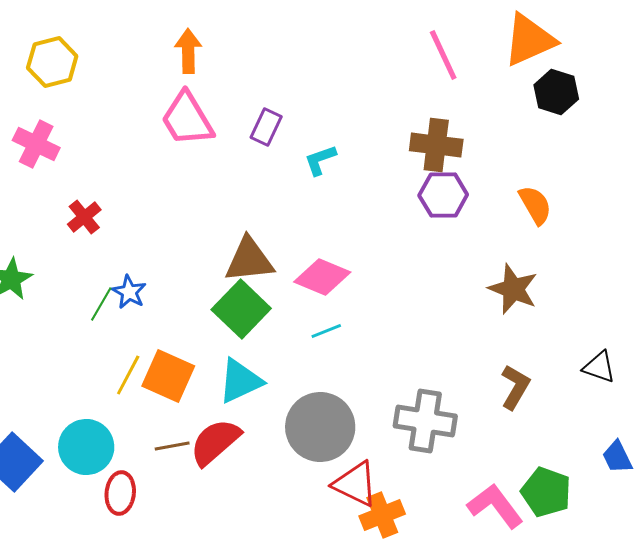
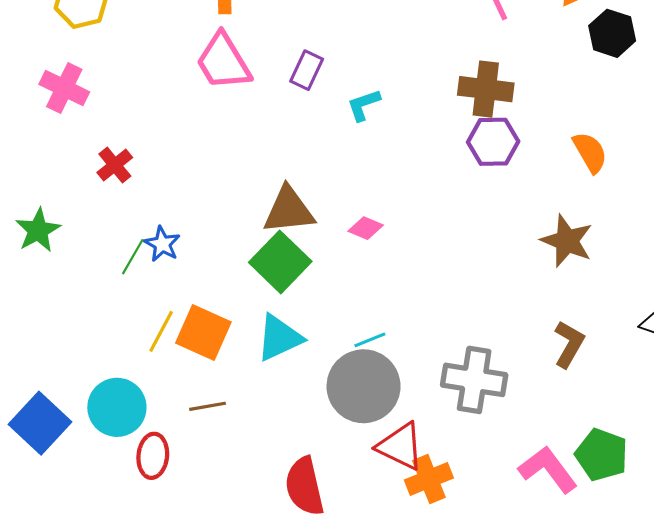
pink diamond: (322, 277) -> (366, 228), size x0.6
cyan line: (326, 331) -> (370, 340), moved
red semicircle: (215, 442) -> (305, 486), moved, turned -62

